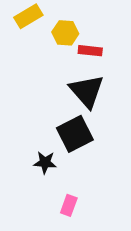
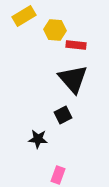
black square: (75, 134) -> (63, 115), size x0.6

